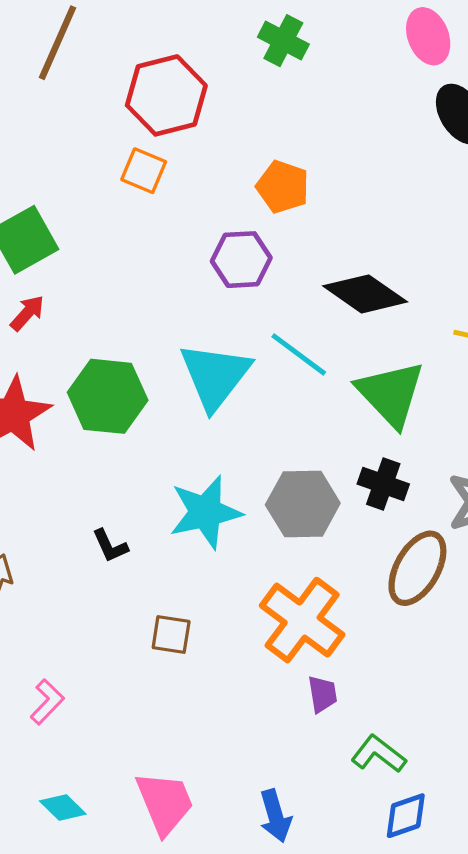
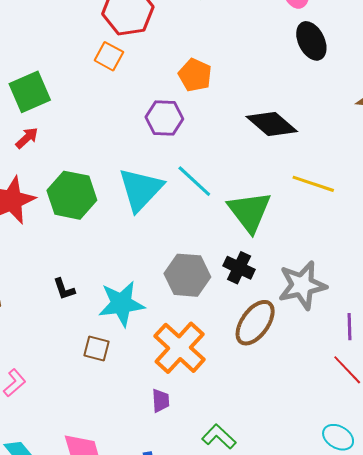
black diamond: (365, 294) -> (272, 124), moved
cyan star: (205, 512) -> (121, 304), moved
purple trapezoid: (322, 694) -> (161, 401), moved

